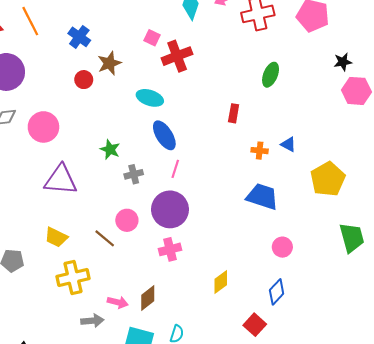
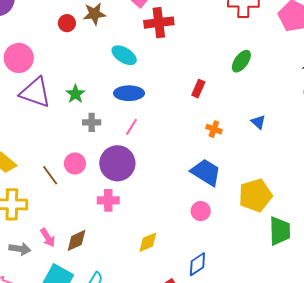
blue ellipse: (164, 135) -> (129, 93), turned -72
blue triangle: (288, 144) -> (258, 122), moved
yellow pentagon: (328, 179) -> (255, 195), moved
purple triangle: (61, 180) -> (35, 92), moved
pink circle: (282, 247) -> (201, 211), moved
pink arrow: (118, 302) -> (48, 238), turned 30

